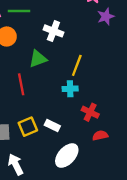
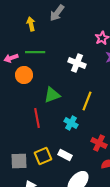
white cross: (53, 31) -> (77, 63), moved
cyan cross: (70, 89) -> (71, 123), moved, turned 32

